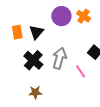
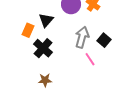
orange rectangle: (17, 32) -> (28, 30), moved, turned 32
gray arrow: (59, 58) -> (82, 37), moved

